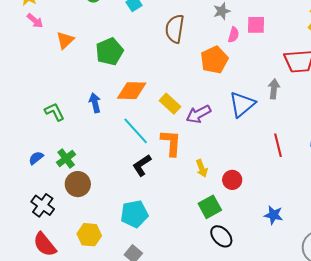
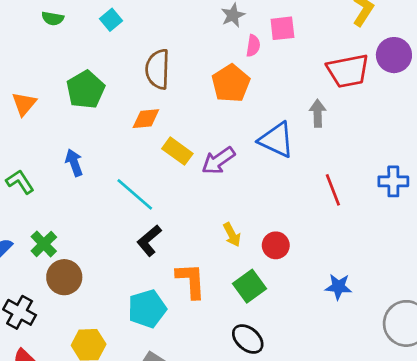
brown semicircle: (175, 29) -> (158, 69), moved
orange triangle: (65, 40) -> (24, 104), moved
orange diamond: (132, 91) -> (146, 119), moved, size x0.7
blue triangle: (242, 104) -> (277, 140), turned -48
orange L-shape: (171, 143) -> (191, 281), moved
black ellipse: (221, 236) -> (248, 339), moved

